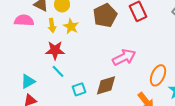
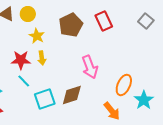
yellow arrow: (52, 25) -> (42, 58), moved
pink arrow: (124, 57) -> (90, 67), turned 95
cyan square: (79, 89) -> (45, 99), size x1.5

